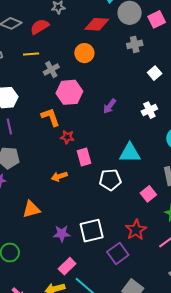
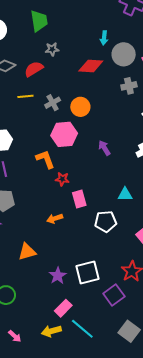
orange circle: (84, 53) -> (80, 107), moved
gray cross: (51, 70) -> (53, 103), moved
purple arrow: (110, 106) -> (104, 148), turned 112
cyan triangle: (130, 153) -> (125, 194), size x0.7
purple star: (62, 234) -> (58, 276), turned -30

